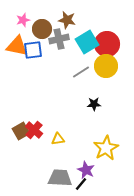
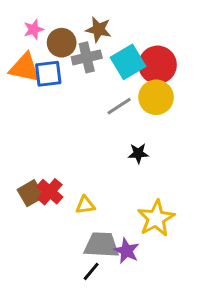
gray trapezoid: (60, 178) -> (101, 245), moved
black line: (81, 184) -> (91, 271), moved

